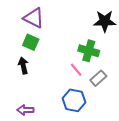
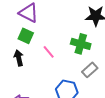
pink line: (76, 70) -> (49, 52), moved

